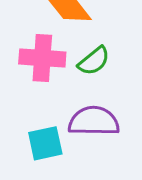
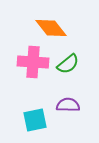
purple semicircle: (94, 121) -> (68, 105), size x0.7

